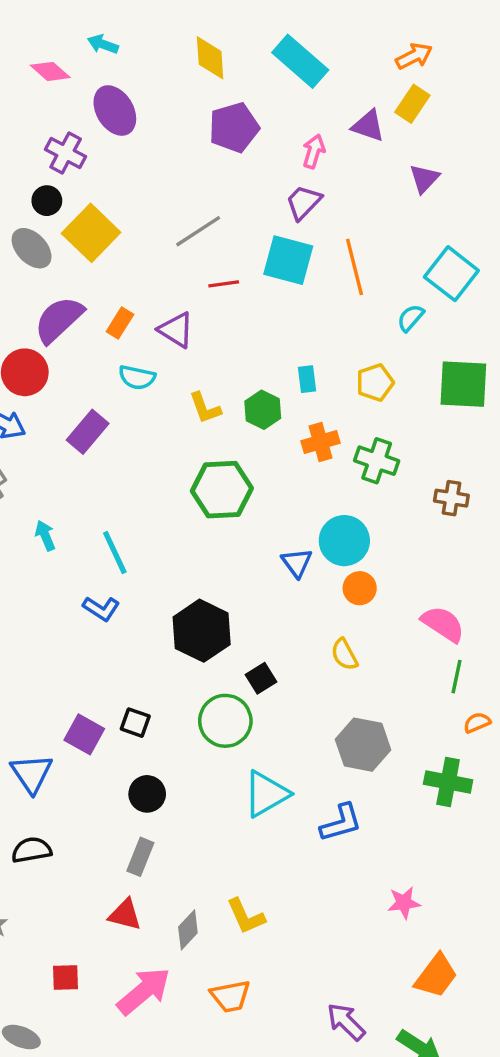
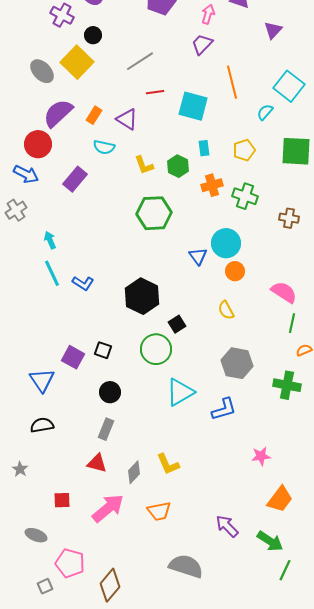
black circle: (47, 201) -> (93, 35), moved
cyan square: (288, 260) -> (193, 106), moved
cyan line: (115, 553) -> (52, 273), moved

